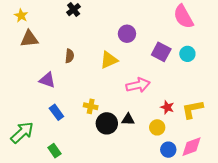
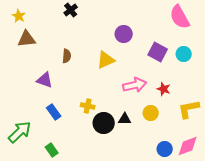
red star: (167, 107) -> (164, 89), moved
yellow circle: (157, 127) -> (151, 113), moved

